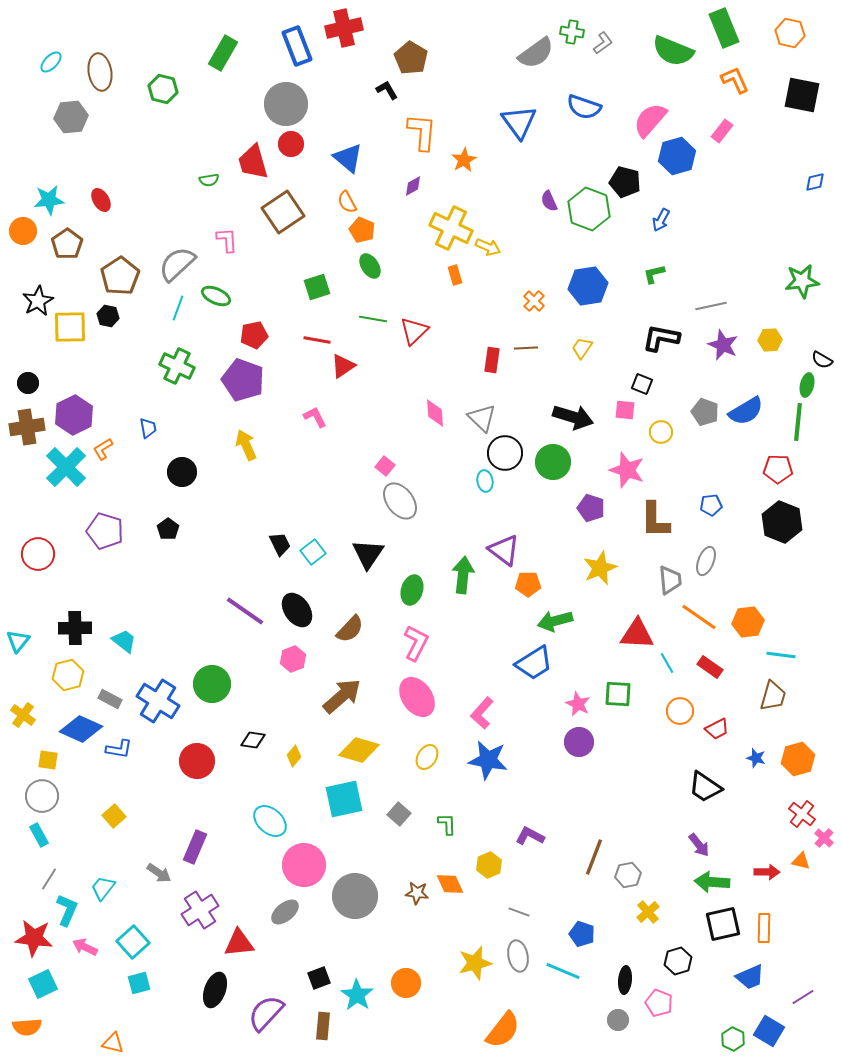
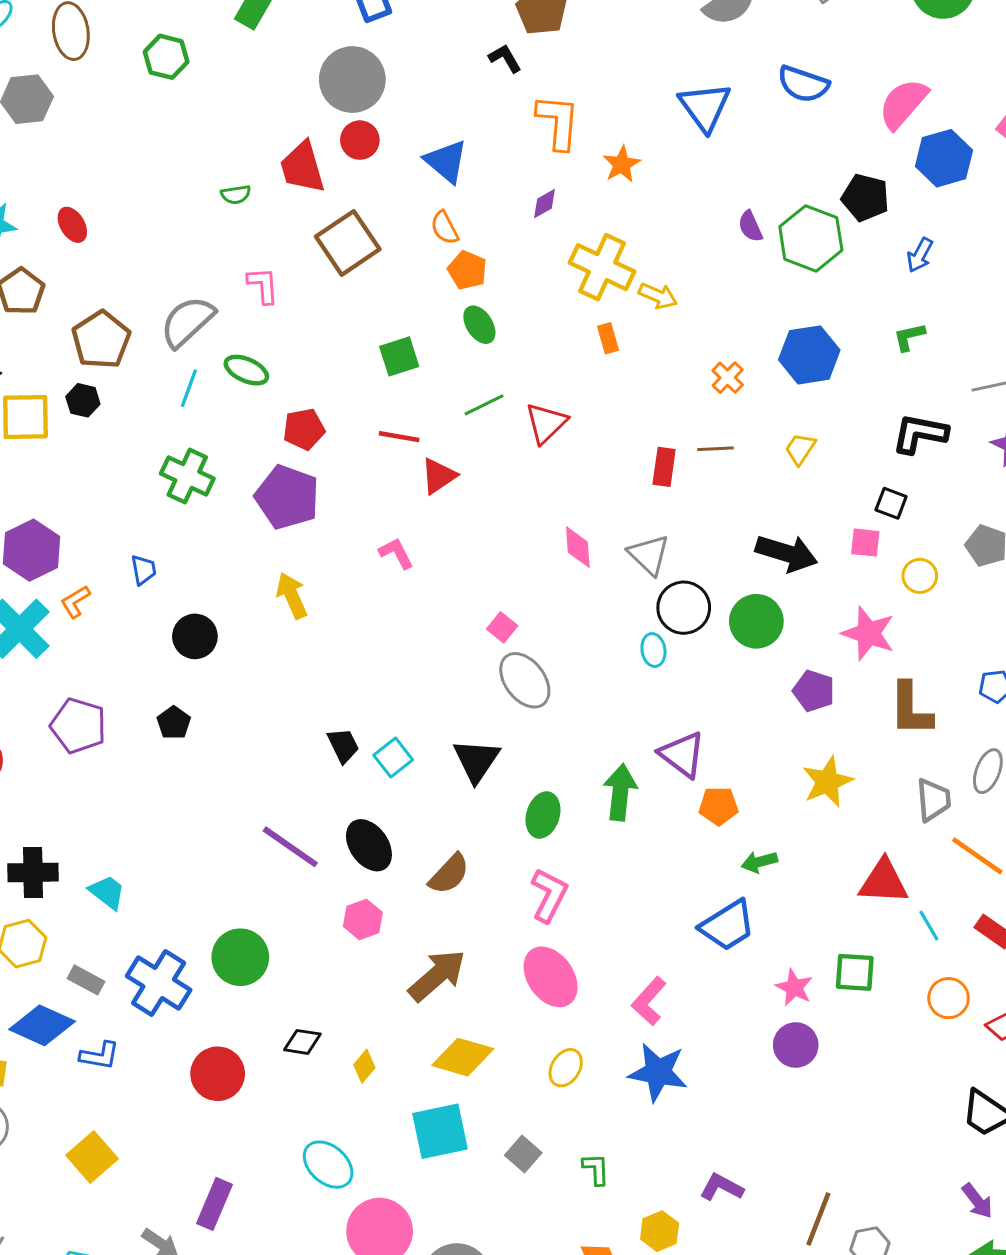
green line: (373, 319) -> (484, 405), turned -36
green arrow: (555, 621) -> (759, 862), size x0.7
yellow square: (114, 816) -> (92, 1157), size x1.4

